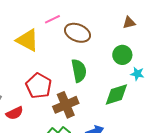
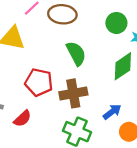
brown cross: (66, 105) -> (73, 93), turned 30

